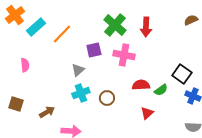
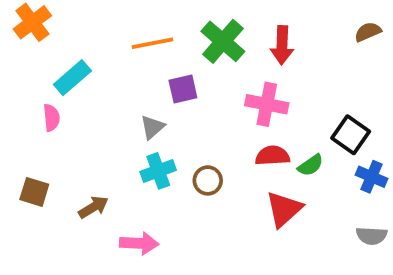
cyan rectangle: (36, 27) -> (72, 78), moved
orange line: (62, 34) -> (152, 43), moved, turned 35
pink cross: (124, 55) -> (267, 104), moved
red triangle: (147, 113) -> (284, 209), size x1.5

